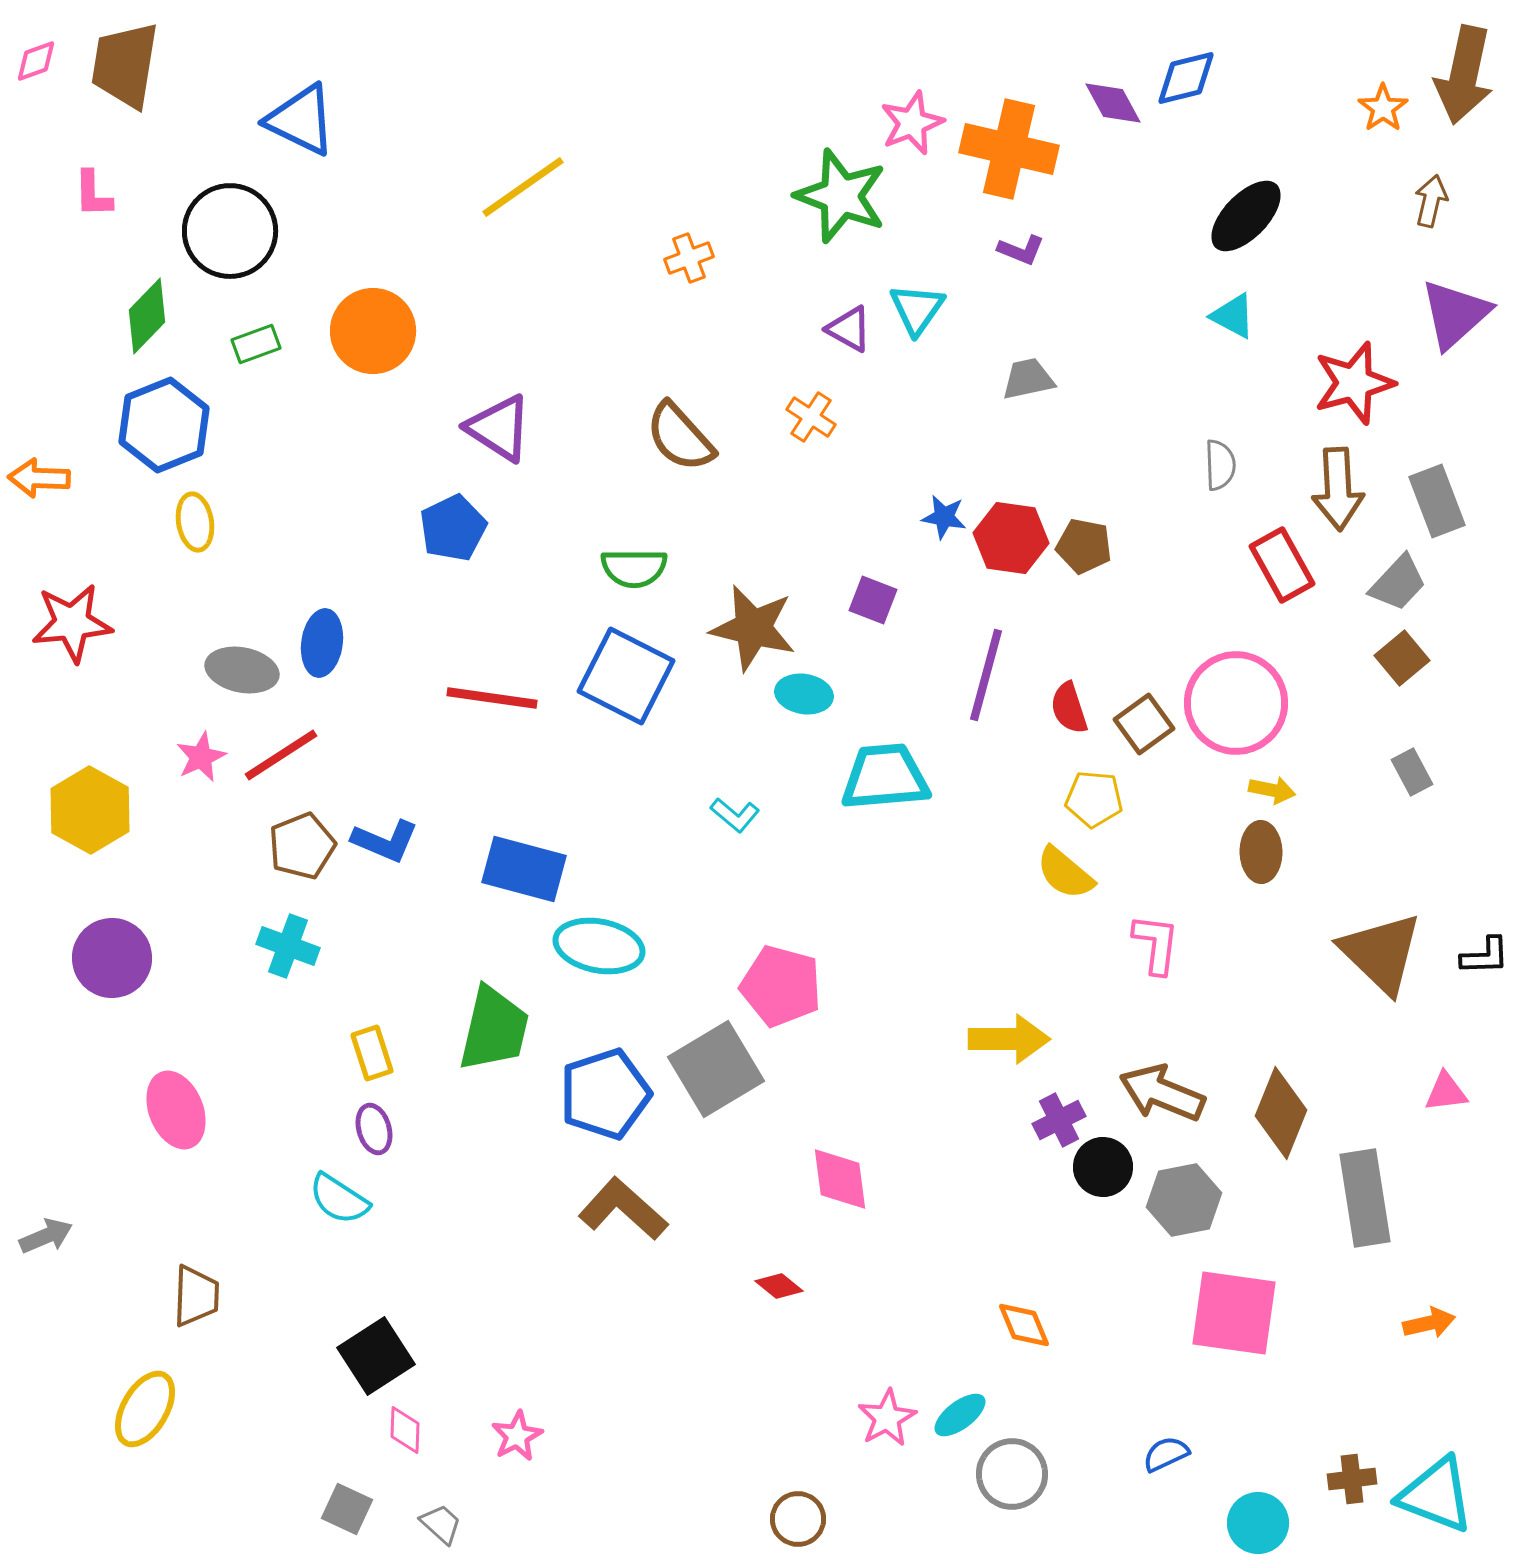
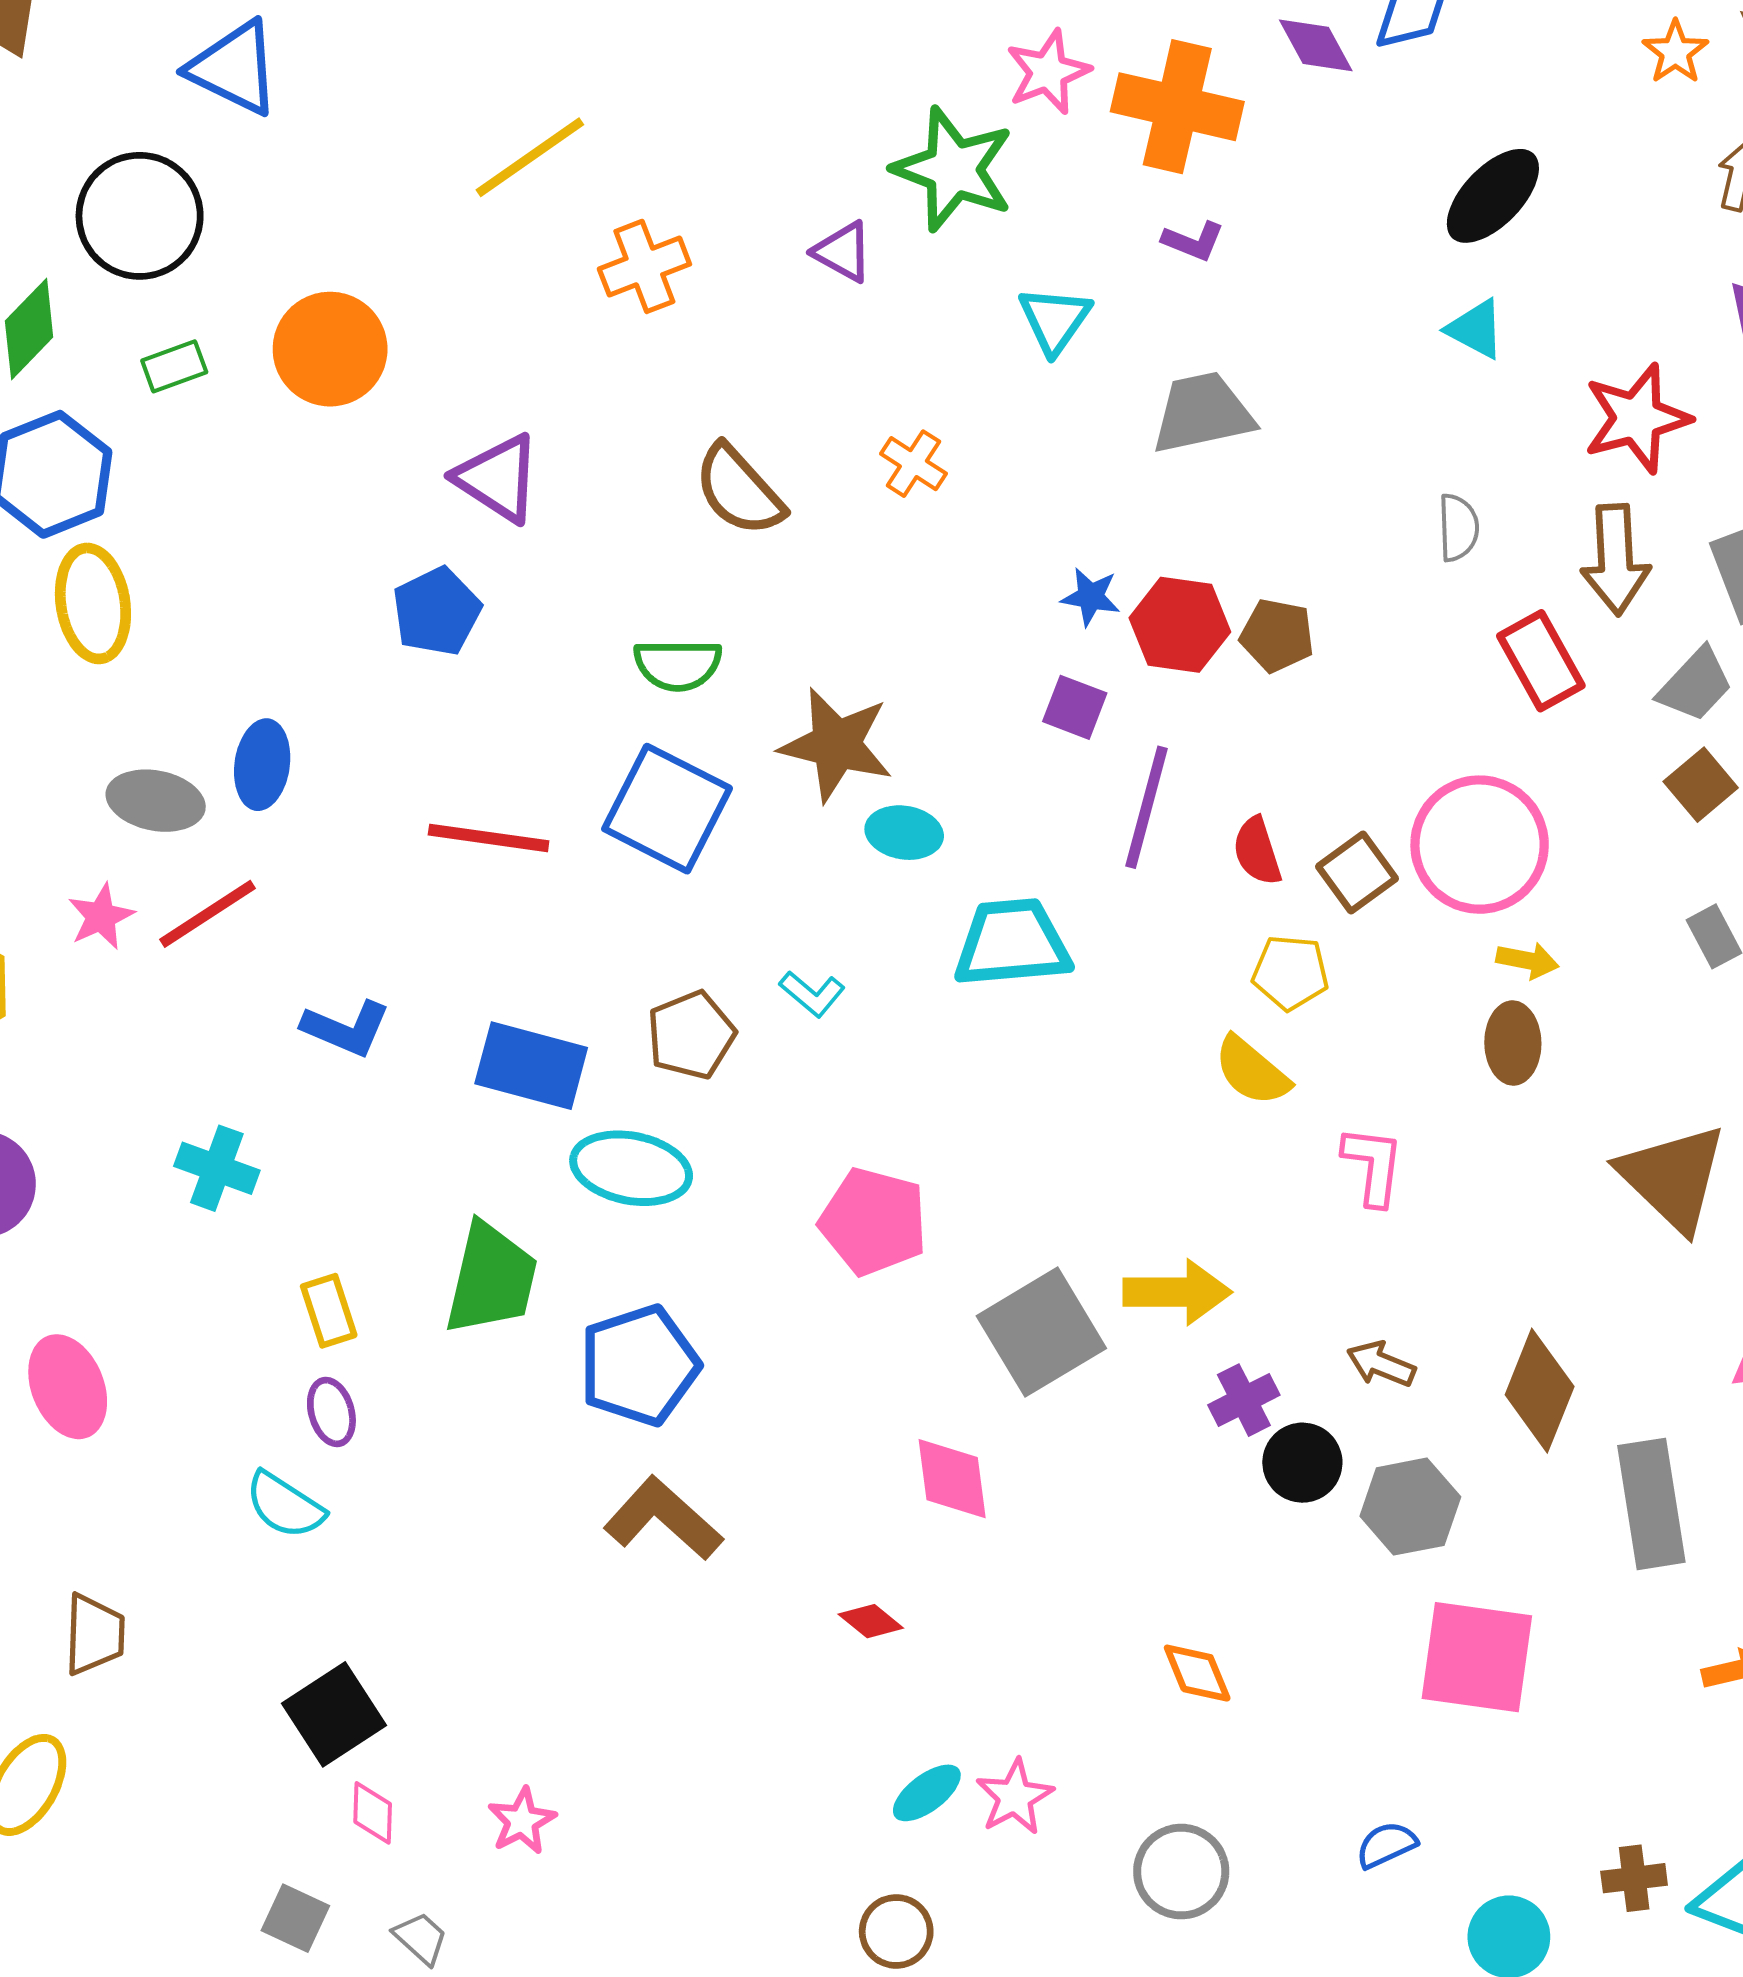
orange cross: (689, 258) -> (644, 266), moved, size x1.4
purple triangle: (849, 329) -> (843, 252), moved
gray trapezoid: (1028, 379) -> (1203, 413), size x1.5
yellow ellipse: (195, 522) -> (93, 603), size x1.5
purple square: (873, 600) -> (1075, 707), moved
brown pentagon: (302, 846) -> (691, 1035), moved
gray square: (716, 1069) -> (1041, 1332), moved
brown arrow: (1162, 1093) -> (1381, 1364), size x0.6
cyan ellipse: (960, 1415) -> (927, 1793), moved

